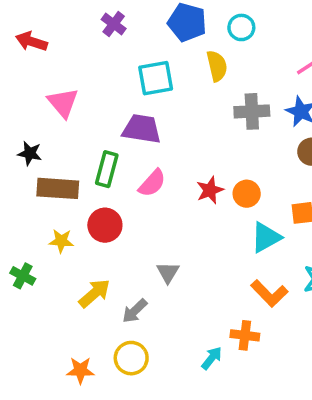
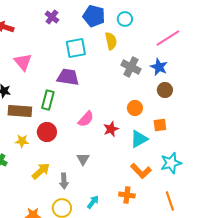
gray cross: (252, 111) -> (131, 67), turned 30
pink semicircle: (152, 183) -> (86, 119), moved
red star: (210, 190) -> (111, 129), moved
orange circle: (247, 194) -> (135, 108), moved
gray arrow: (135, 311) -> (64, 181), turned -49
cyan arrow: (212, 358) -> (93, 202), moved

